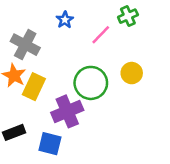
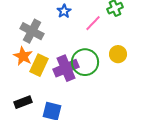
purple cross: (67, 111) -> (66, 68), moved

